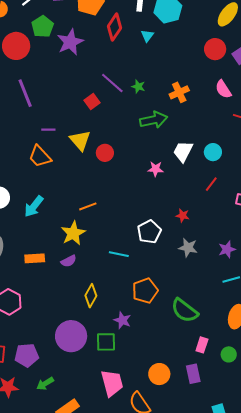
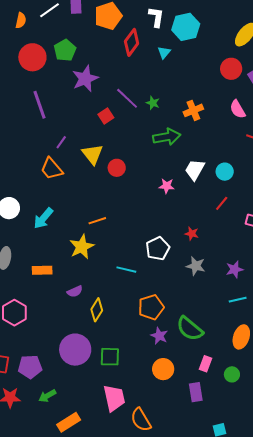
green pentagon: (43, 26) -> (65, 50), moved
purple star: (70, 42) -> (85, 79), moved
purple line: (48, 130) -> (61, 142), turned -56
purple semicircle: (69, 261) -> (75, 291), moved
purple star: (122, 320) -> (159, 336), moved
orange circle: (159, 374) -> (163, 369), moved

